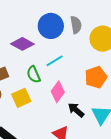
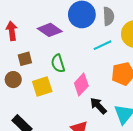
cyan line: (55, 61) -> (103, 45), moved

